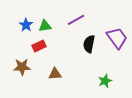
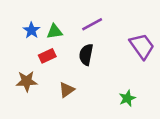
black semicircle: (89, 44) -> (86, 55), moved
brown triangle: (55, 74) -> (67, 90), turned -32

